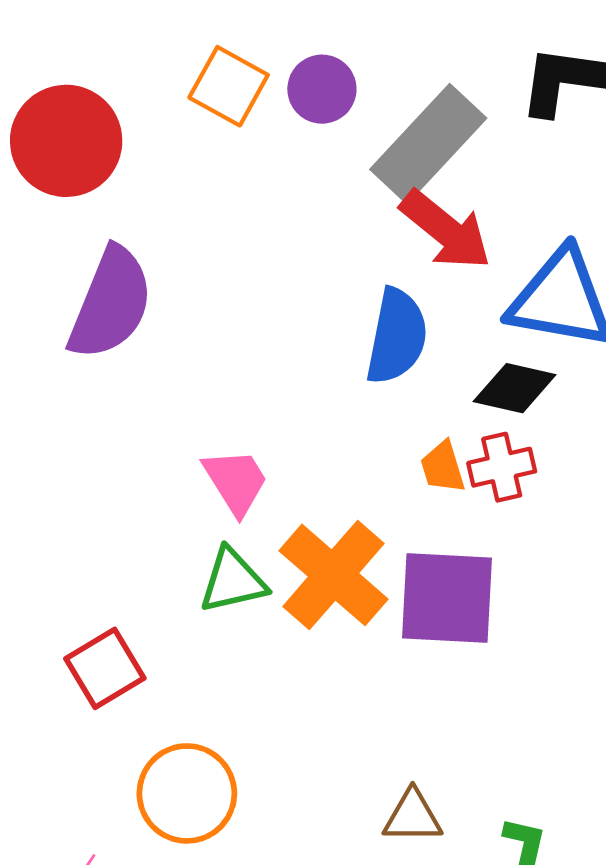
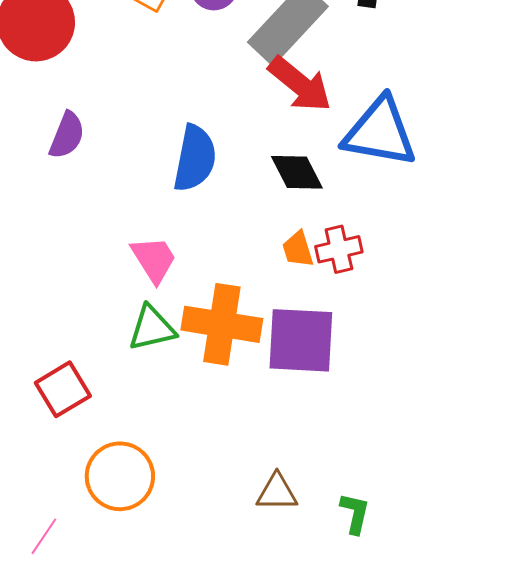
purple semicircle: (111, 303) -> (67, 135), size x0.6
blue semicircle: (397, 336) -> (195, 158), moved
black diamond: (515, 388) -> (297, 172), moved, turned 50
orange cross: (333, 575) -> (222, 324), turned -32

